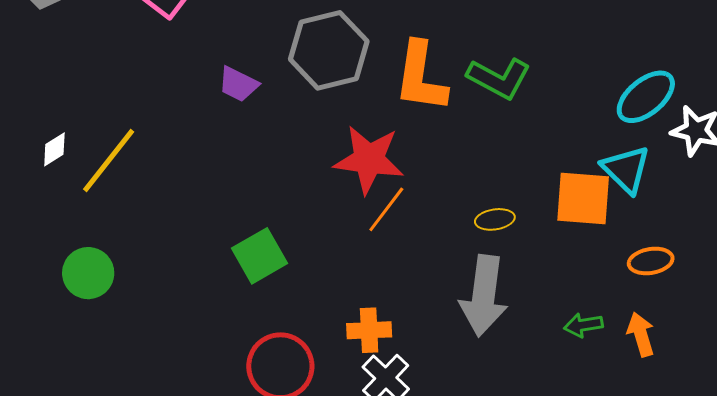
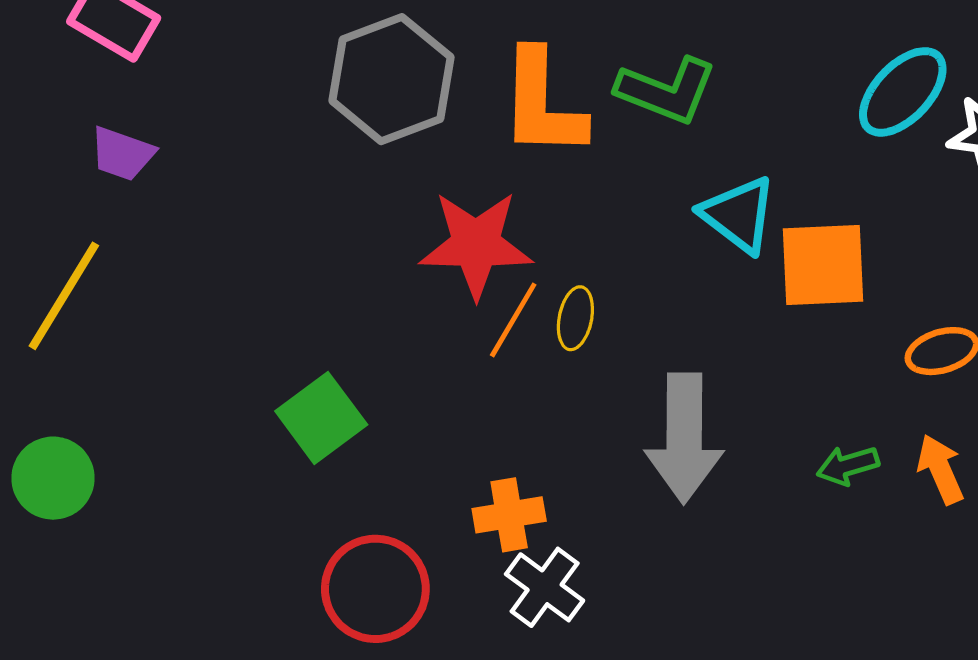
purple trapezoid: (238, 84) -> (122, 154), moved
cyan triangle: (626, 169) -> (739, 215), moved
yellow ellipse: (495, 219) -> (575, 318), moved, turned -63

